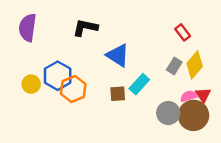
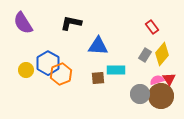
purple semicircle: (28, 28) -> (23, 23), turned -40
blue triangle: (118, 55) -> (98, 46), turned -30
cyan rectangle: (139, 84) -> (116, 70), turned 48

